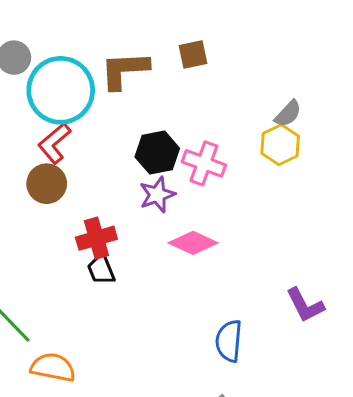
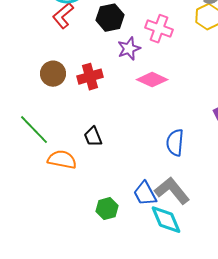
black hexagon: (157, 153) -> (110, 18), moved
brown circle: (47, 184) -> (53, 74), moved
black trapezoid: (101, 269) -> (93, 137), moved

